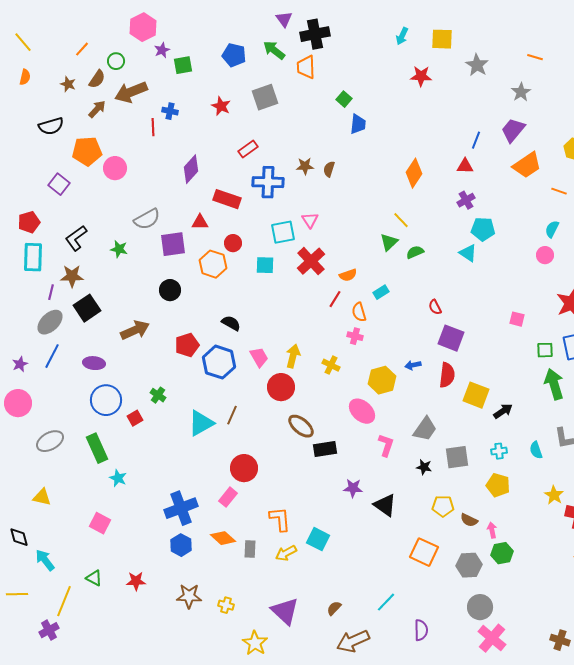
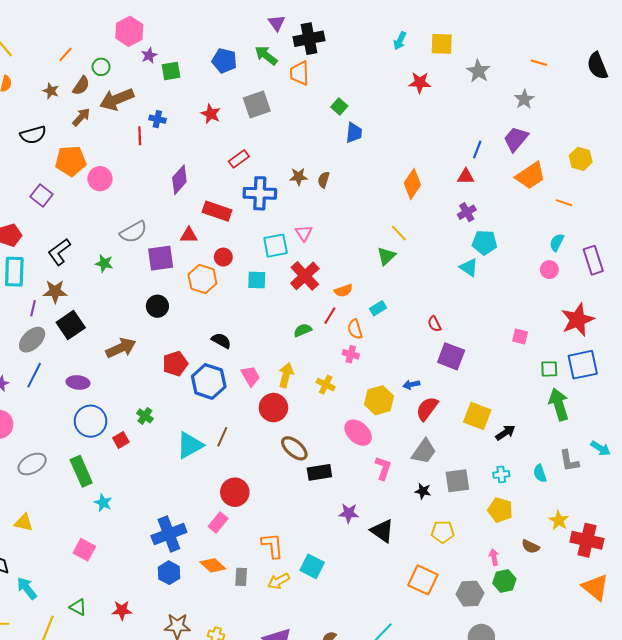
green semicircle: (415, 252) -> (303, 330), moved
red semicircle: (447, 375) -> (427, 409), moved, turned -150
brown semicircle: (469, 520) -> (531, 547), moved

